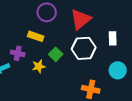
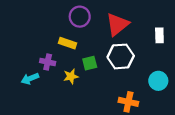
white rectangle: (113, 38) -> (159, 35), moved
green square: (56, 54) -> (90, 63), turned 32

